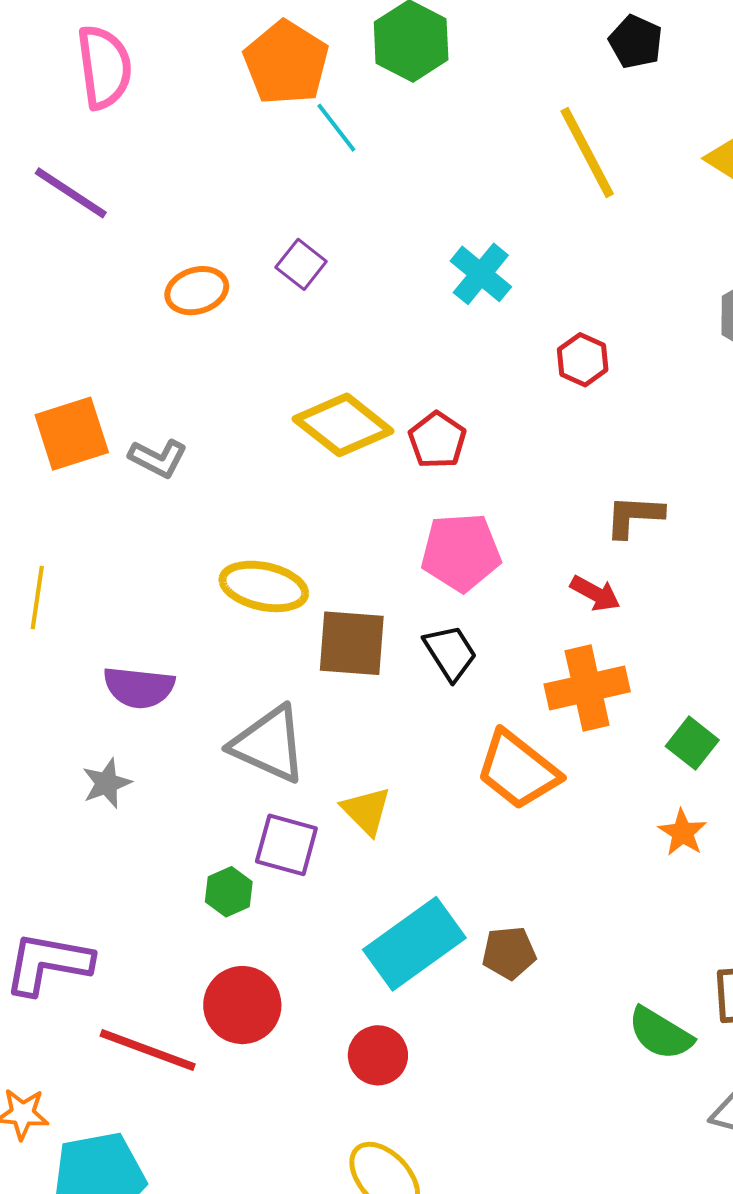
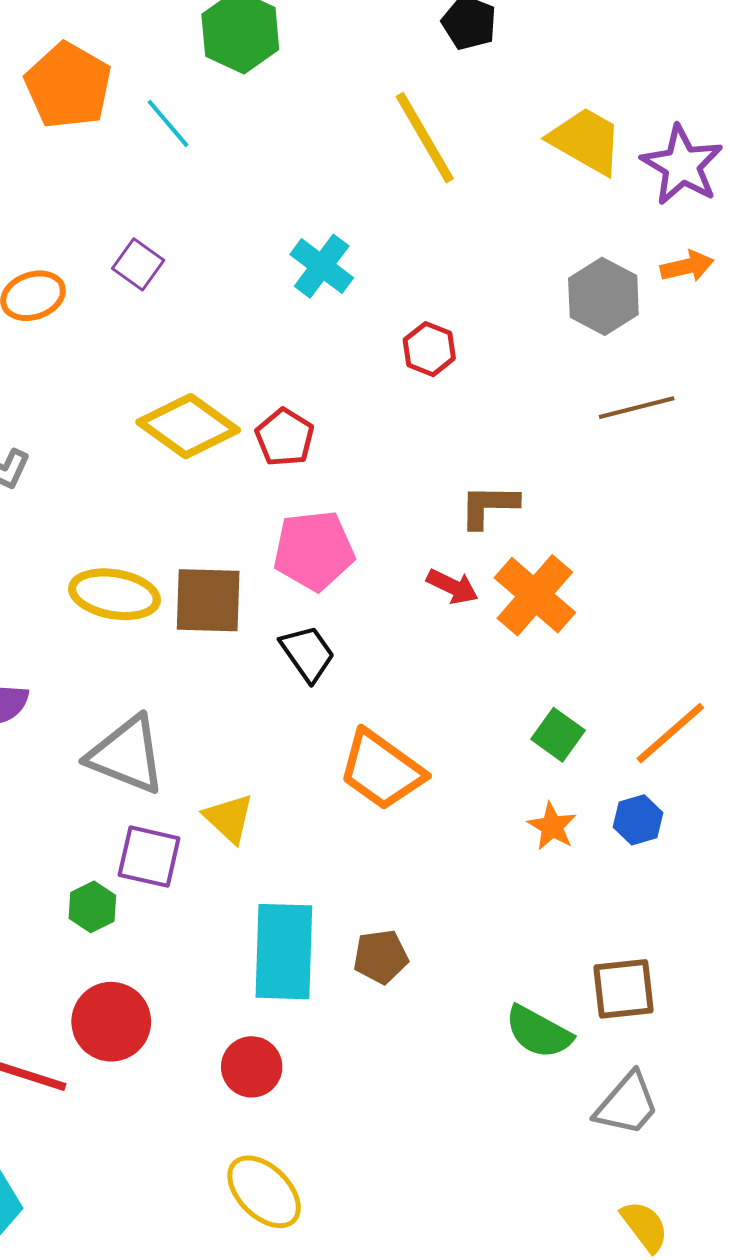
orange pentagon: (286, 63) -> (68, 86), moved
brown square: (352, 643) -> (208, 600), moved
orange cross: (587, 688) -> (535, 595), moved, turned -34
cyan rectangle: (414, 944) -> (284, 952), turned -50

